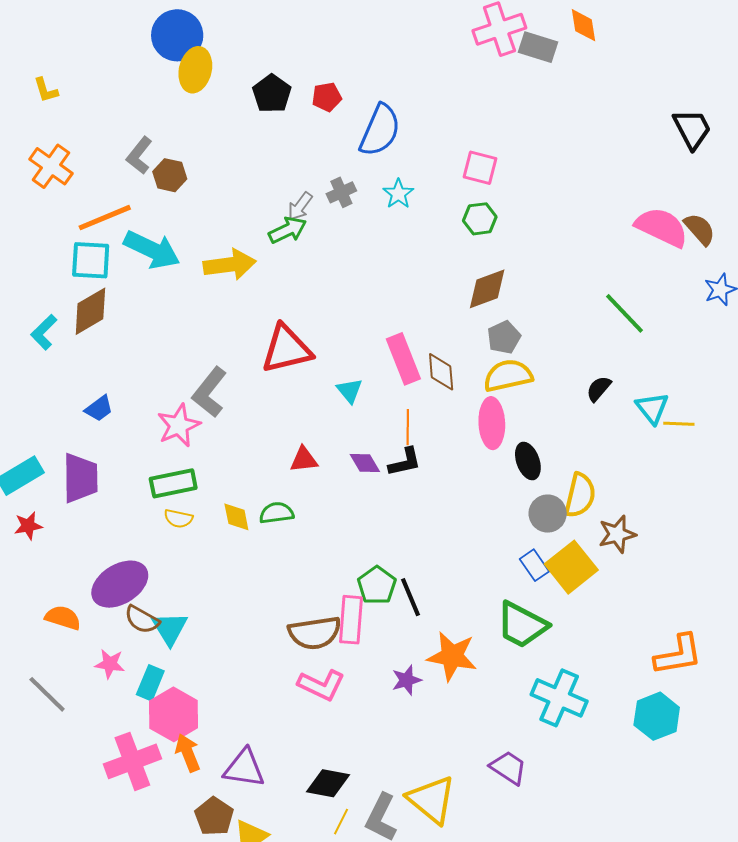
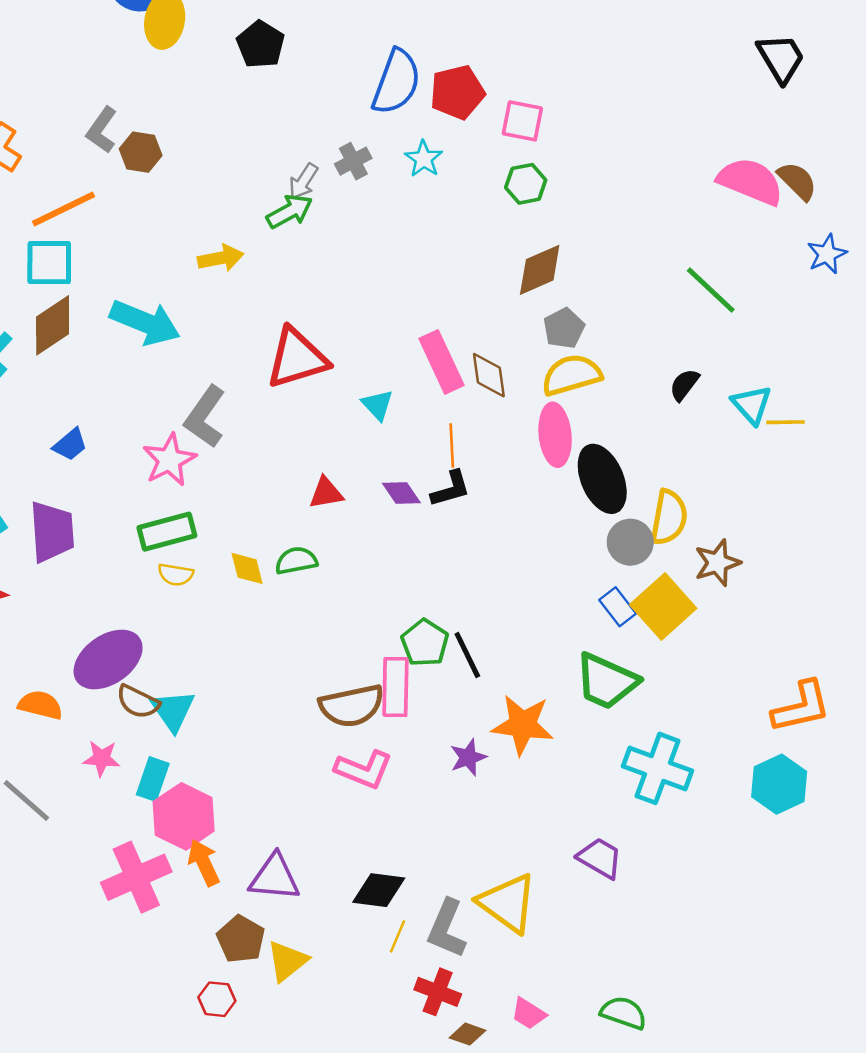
red pentagon: (327, 97) -> (457, 92), moved, size x1.5
cyan arrow: (152, 250) -> (145, 322), moved
yellow arrow: (230, 265) -> (221, 258), size x0.7
black ellipse: (528, 461) -> (602, 479), size x1.5

